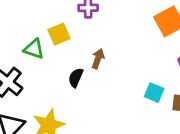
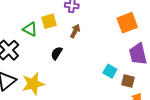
brown arrow: (98, 59) -> (75, 31), moved

